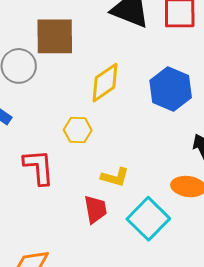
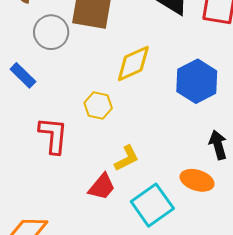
yellow L-shape: (115, 177) -> (127, 158), turned -52
red trapezoid: (95, 209) -> (102, 187), turned 40

